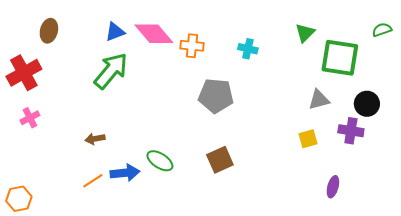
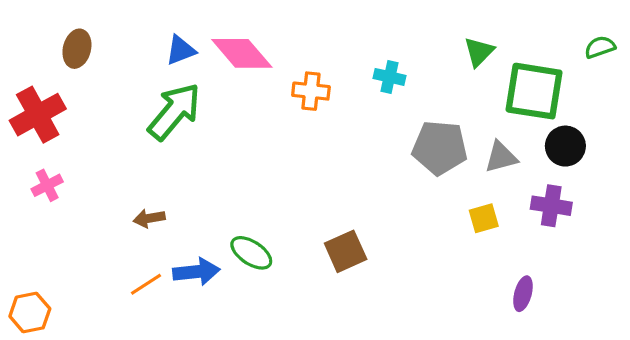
orange cross: (192, 46) -> (311, 91), moved
gray pentagon: (216, 96) -> (440, 148), moved
black circle: (367, 104) -> (565, 146), moved

